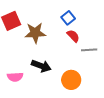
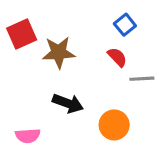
blue square: (68, 18) -> (125, 25), moved
pink semicircle: (15, 77) -> (28, 136), moved

